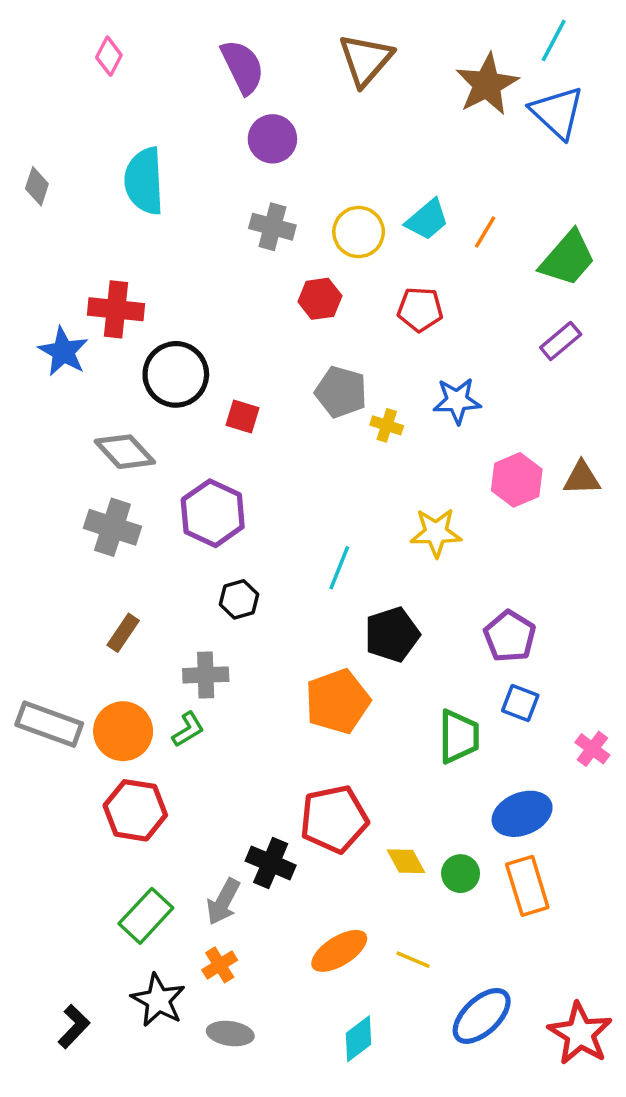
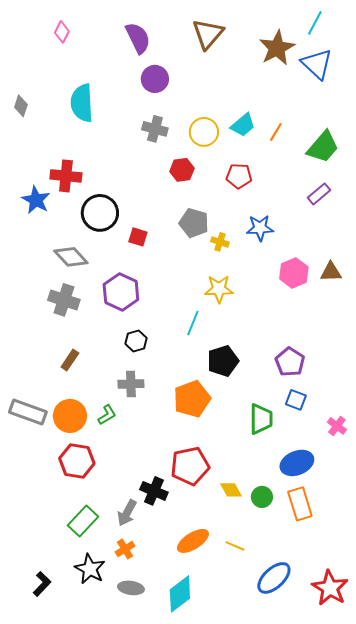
yellow star: (436, 533) -> (219, 289), moved
gray cross: (206, 675) -> (131, 384), moved
cyan diamond: (359, 1039) -> (180, 594), moved, size x1.4

